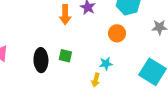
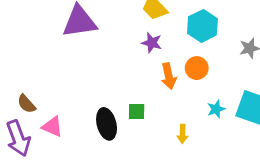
orange arrow: (65, 15) -> (169, 76), moved
cyan star: (106, 64) -> (216, 109), moved

